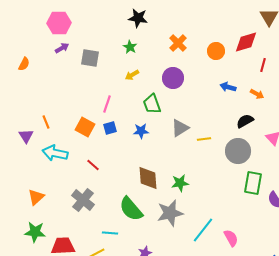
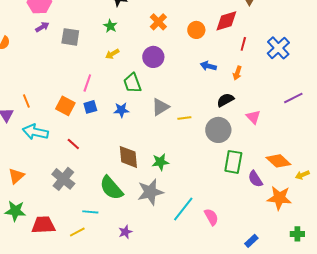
orange arrow: (257, 94) -> (237, 73), turned 80

